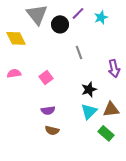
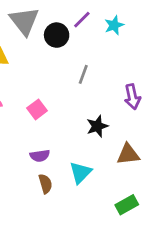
gray line: (79, 52) -> (83, 74), turned 40
cyan triangle: (89, 111) -> (80, 173), moved
brown semicircle: (52, 130) -> (45, 184), turned -120
green rectangle: (106, 133) -> (127, 205), moved, turned -70

